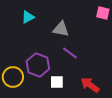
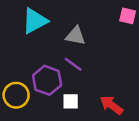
cyan triangle: (28, 17) -> (35, 21), size x1.6
purple line: (70, 53) -> (73, 64), moved

